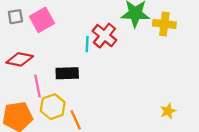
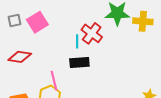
black rectangle: (67, 73) -> (79, 63), moved
pink line: (38, 86) -> (54, 81), moved

